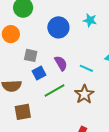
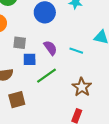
blue square: (39, 73) -> (30, 59), turned 32
brown star: (84, 94) -> (82, 87), moved

